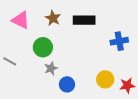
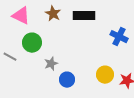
blue cross: (119, 41) -> (119, 37), turned 36
green circle: (43, 47) -> (32, 43), moved

